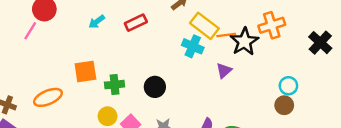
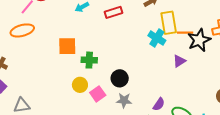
yellow rectangle: (204, 26) -> (169, 23), turned 35
black circle: (155, 87) -> (120, 78), moved
orange ellipse: (48, 97) -> (22, 30), moved

